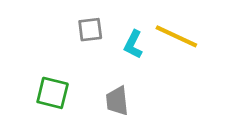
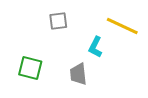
cyan L-shape: (133, 44) -> (95, 47), moved

